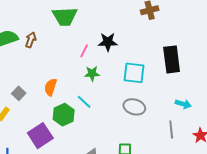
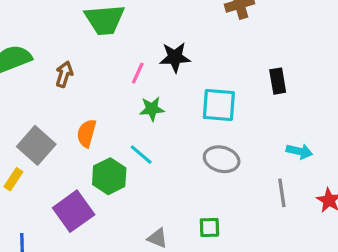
brown arrow: (31, 40) -> (64, 74), moved
black rectangle: (172, 59) -> (278, 81), size x0.6
gray square: (19, 93) -> (36, 145), size x1.6

